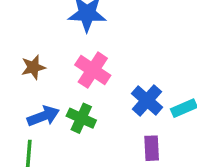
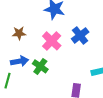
blue cross: (147, 100) -> (80, 35), moved

